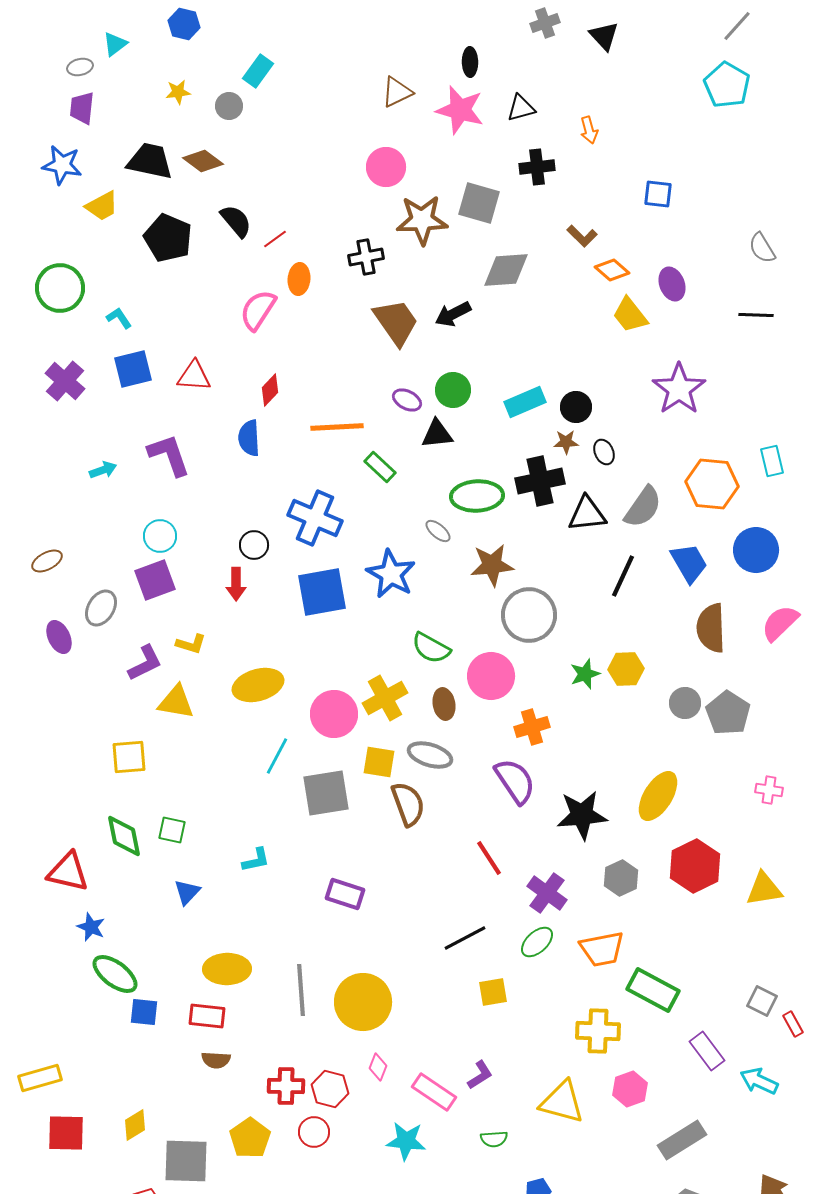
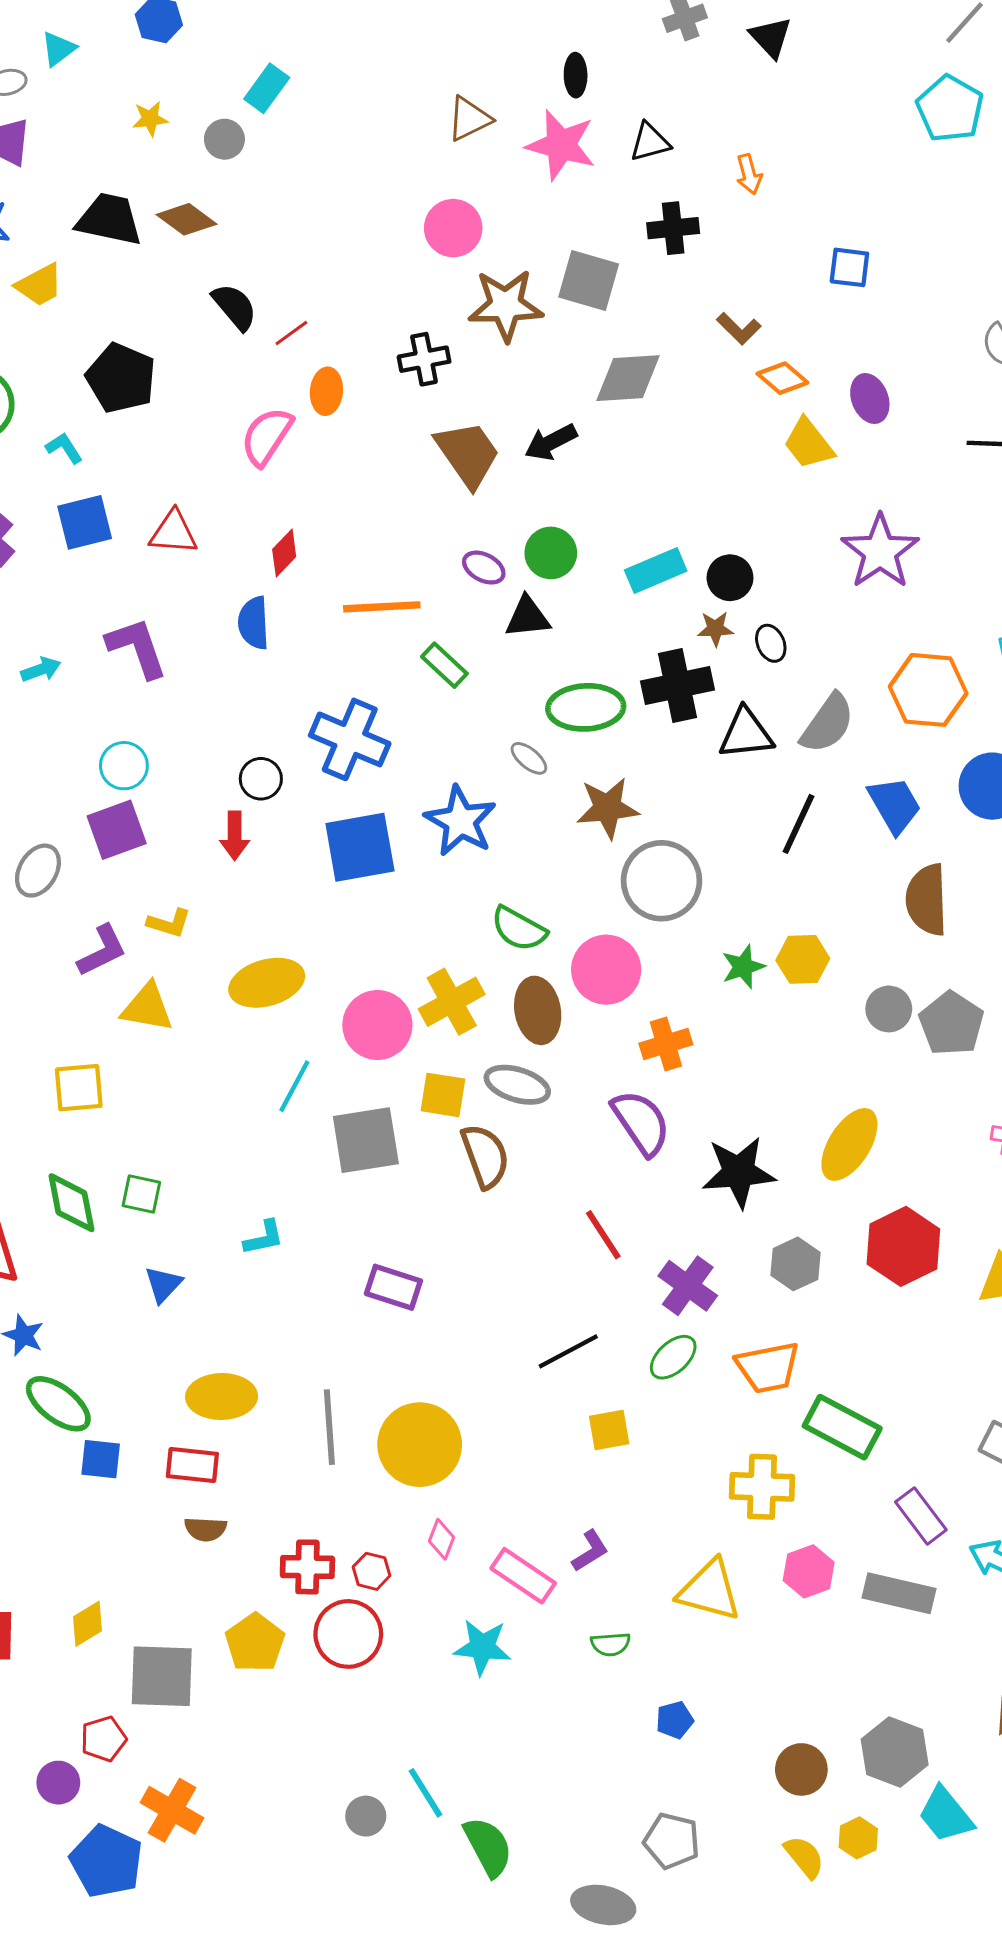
black pentagon: (168, 238) -> (121, 378), moved
brown ellipse: (444, 704) -> (538, 1010), size x1.4
red hexagon: (330, 1089) -> (372, 1571), size x0.7
red circle: (314, 1132) -> (348, 1634), size x1.5
gray rectangle: (682, 1140) -> (899, 1593), moved, turned 45

